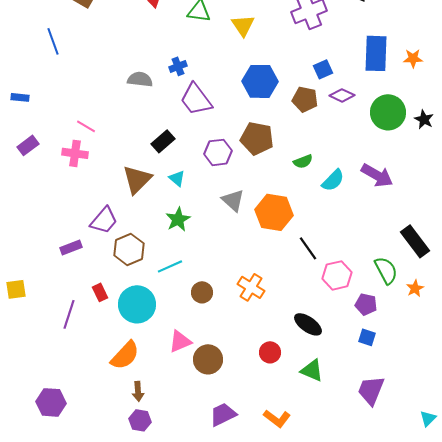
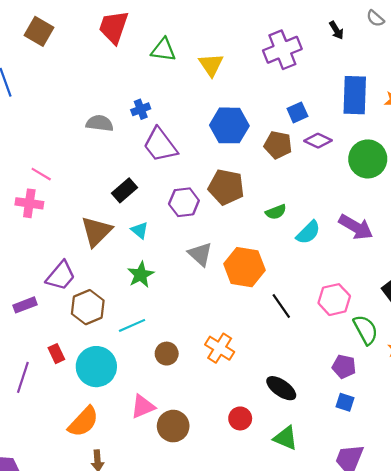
pink hexagon: (337, 275) -> (334, 300), moved

